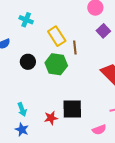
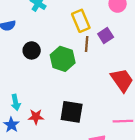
purple square: (103, 31) -> (106, 35), moved
yellow rectangle: (57, 36) -> (81, 21), moved
red star: (51, 118) -> (36, 117), moved

